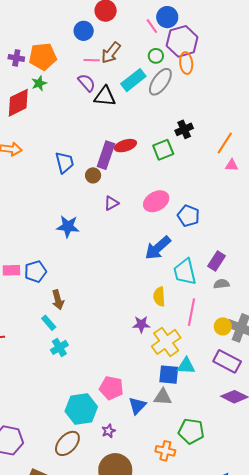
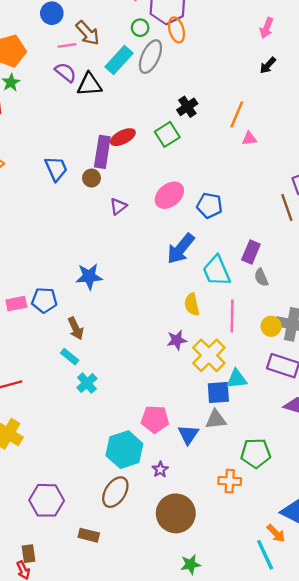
brown arrow: (111, 53) -> (88, 33), turned -70
blue star: (68, 227) -> (89, 276), moved
blue pentagon: (35, 272) -> (44, 300), turned 30
gray semicircle: (222, 284) -> (261, 277), turned -98

